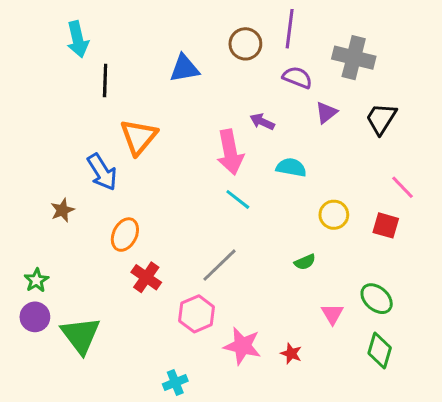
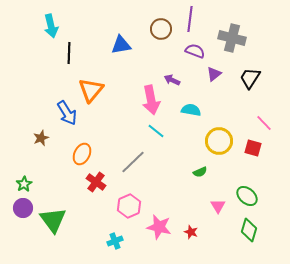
yellow circle: (334, 215) -> (219, 141), size x1.4
gray line: (219, 265) -> (133, 162), moved
cyan cross: (175, 382) -> (115, 241), moved

